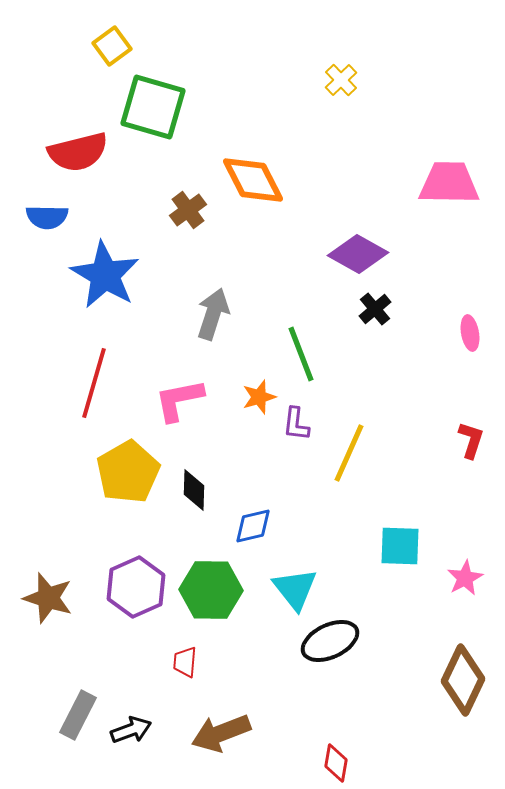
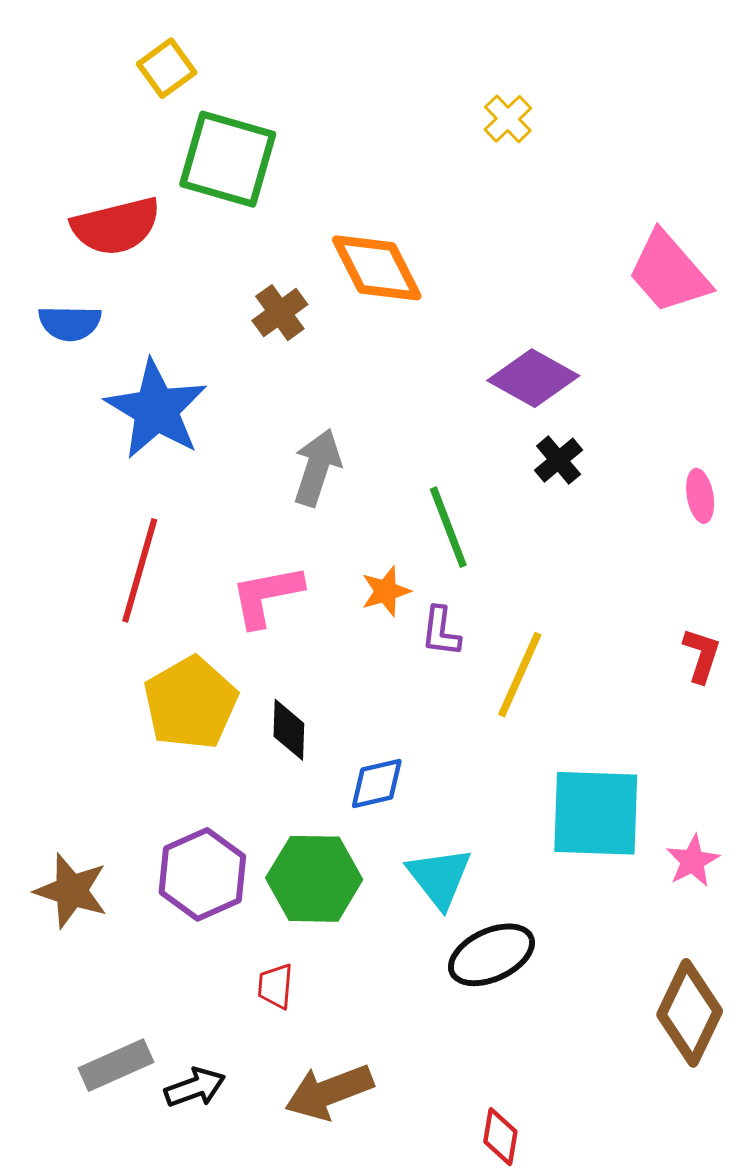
pink trapezoid: (449, 183) -> (669, 272), turned -132
cyan square: (400, 546) -> (596, 813), size x1.5
gray rectangle: (78, 715) -> (116, 1065), turned 39

